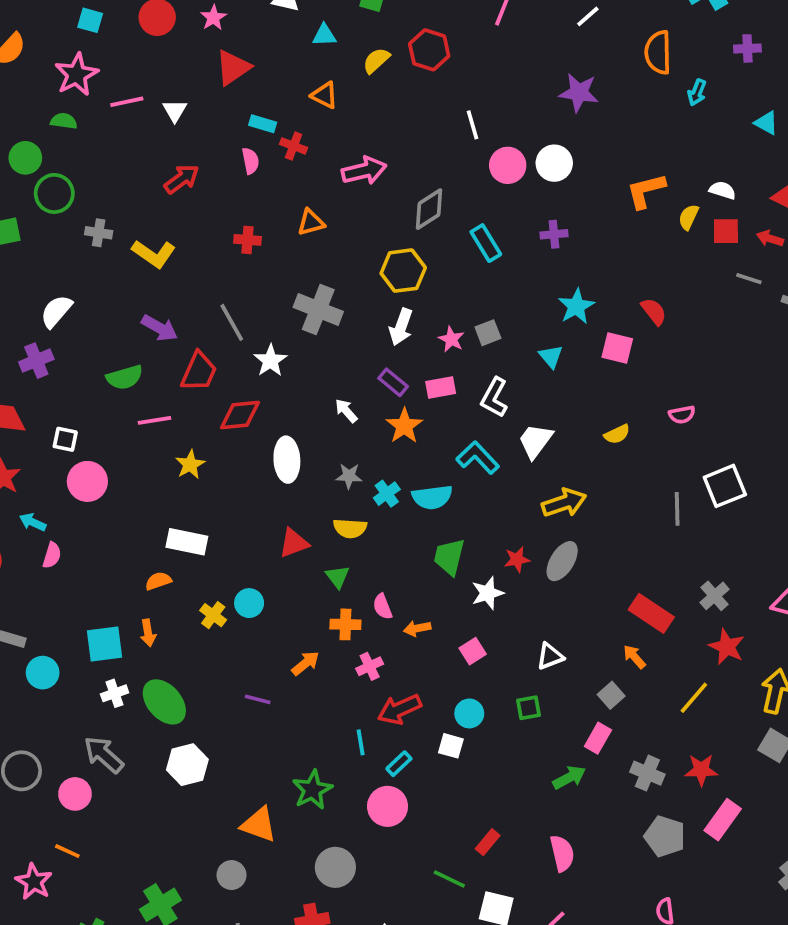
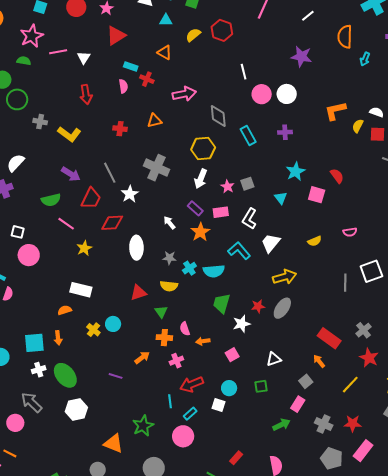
red arrow: (182, 179) -> (86, 94), turned 114
gray diamond: (429, 209) -> (218, 116), turned -65
pink line: (155, 420) -> (66, 224), turned 42

